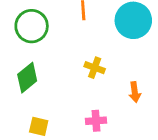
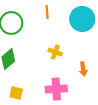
pink cross: (96, 121) -> (56, 89), size x1.5

